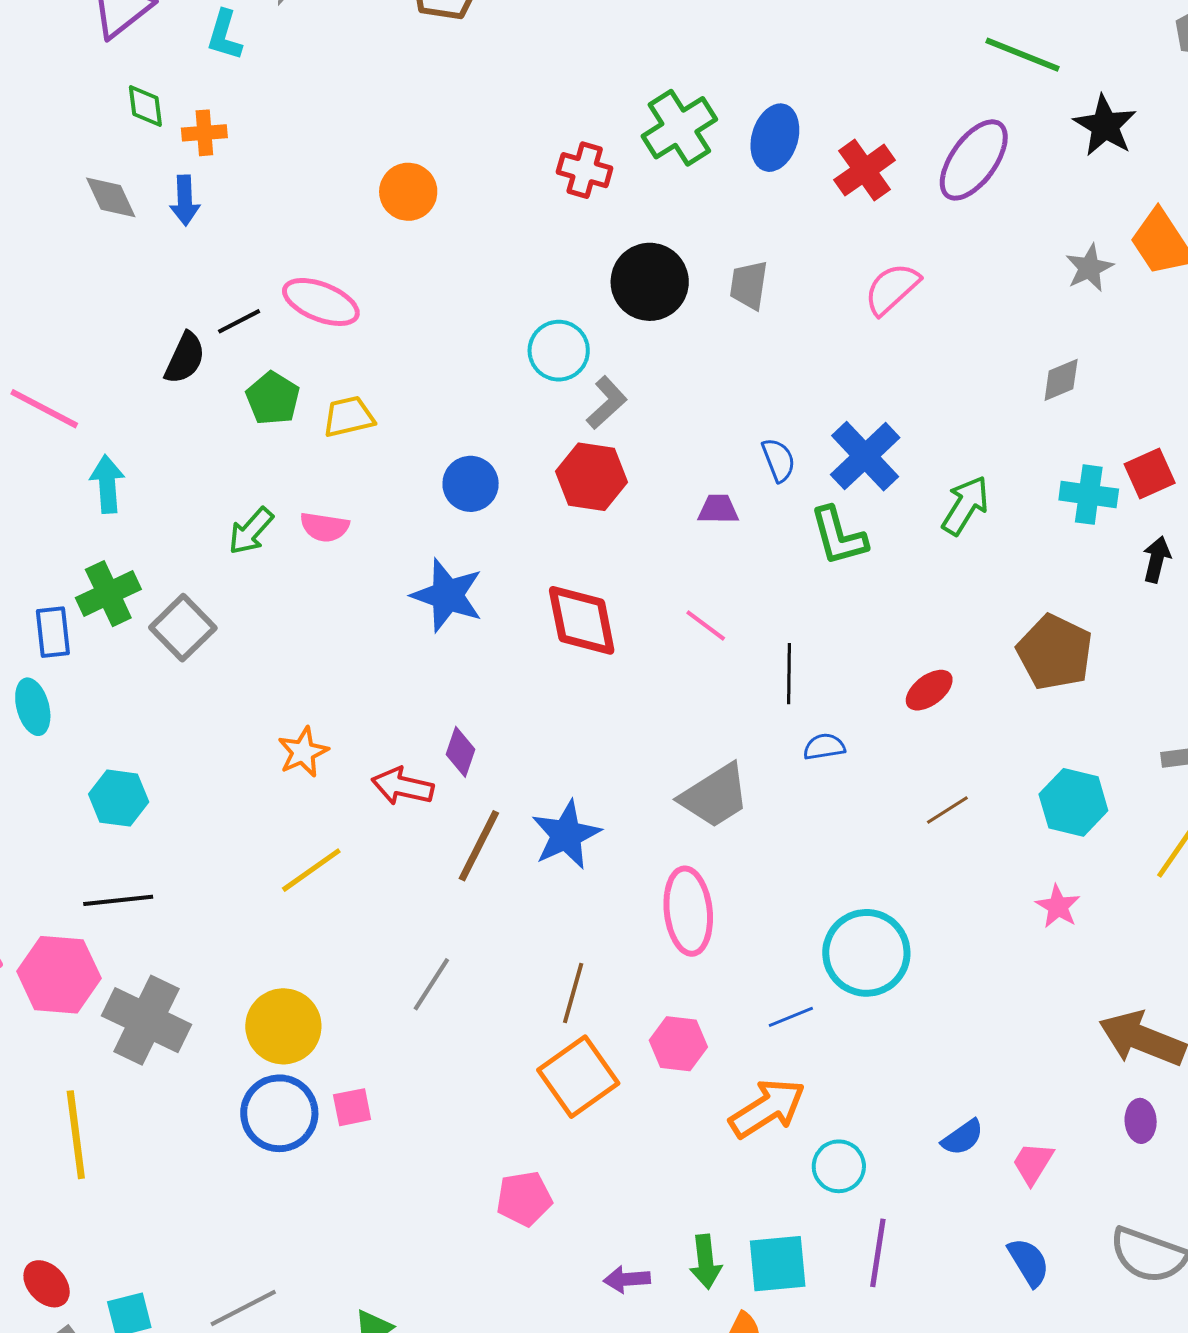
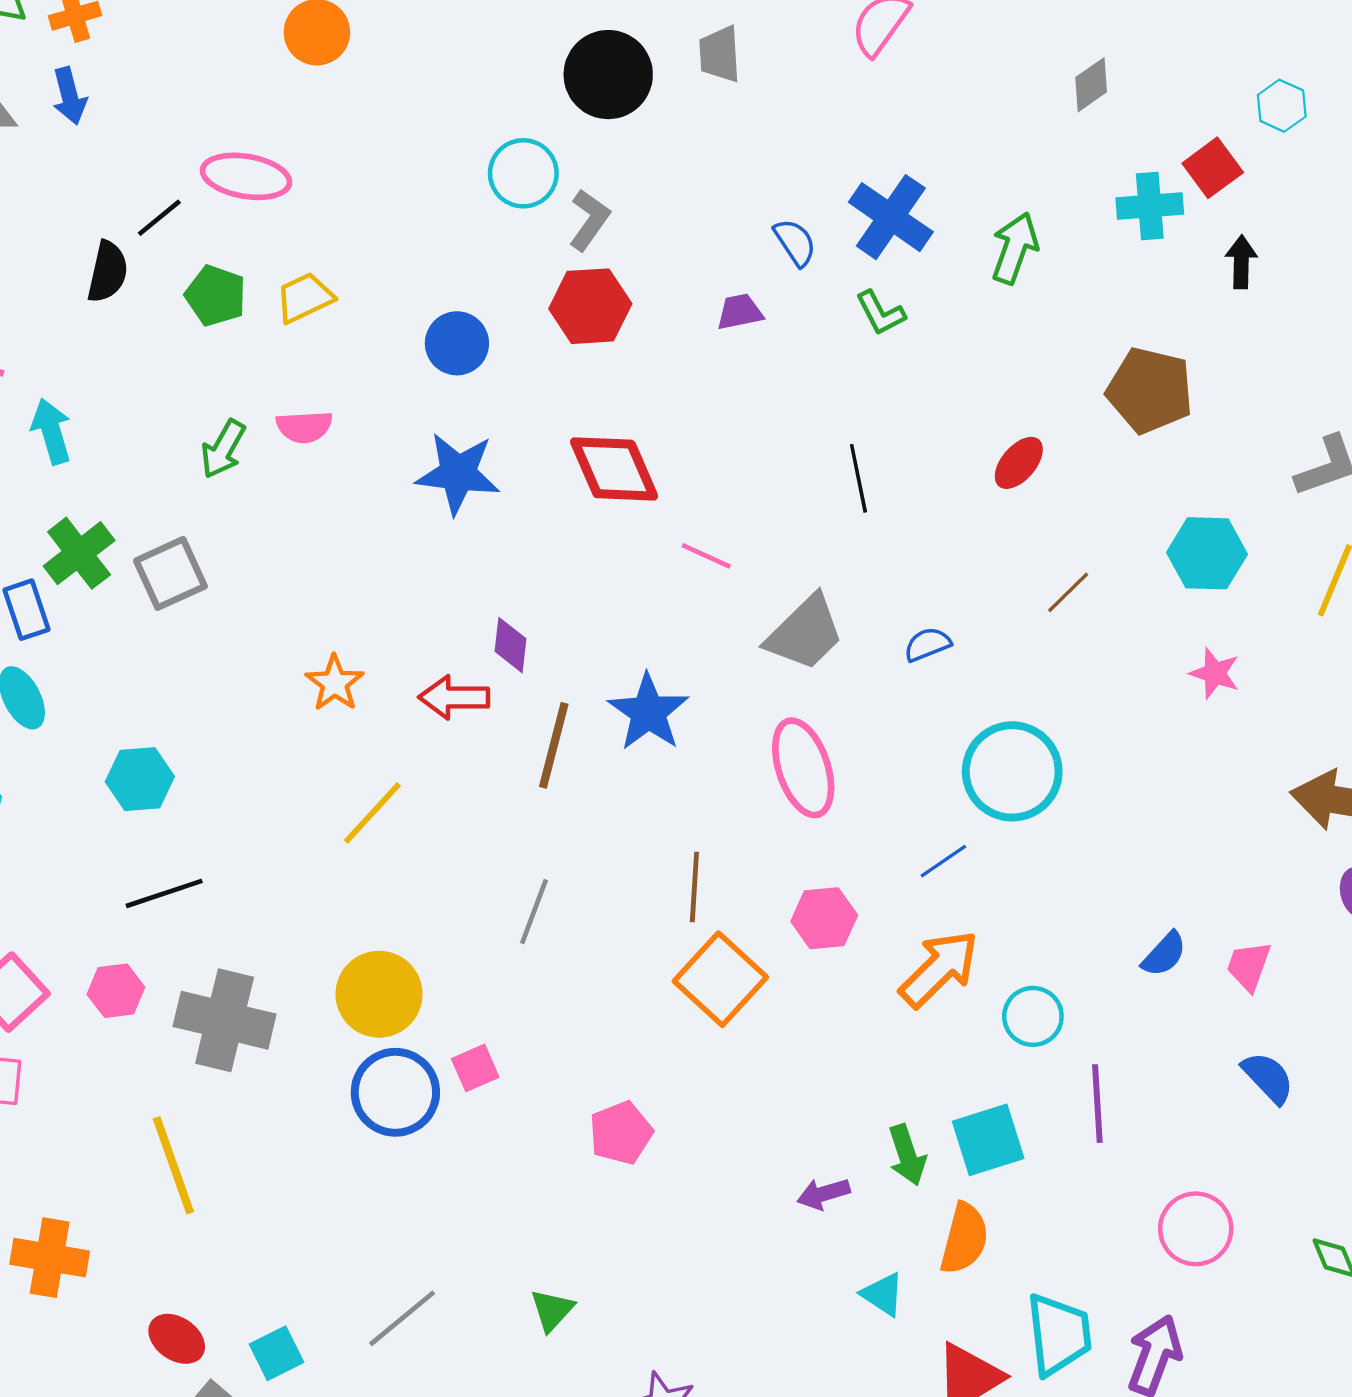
green L-shape: (838, 536) -> (880, 313), size x0.7
pink line: (706, 626) -> (706, 556), moved
gray square: (183, 628) -> (170, 573), turned 32
blue semicircle: (824, 747) -> (927, 644), moved
pink hexagon: (59, 975) -> (116, 991), size x0.6
pink pentagon: (524, 1199) -> (621, 1133), moved

